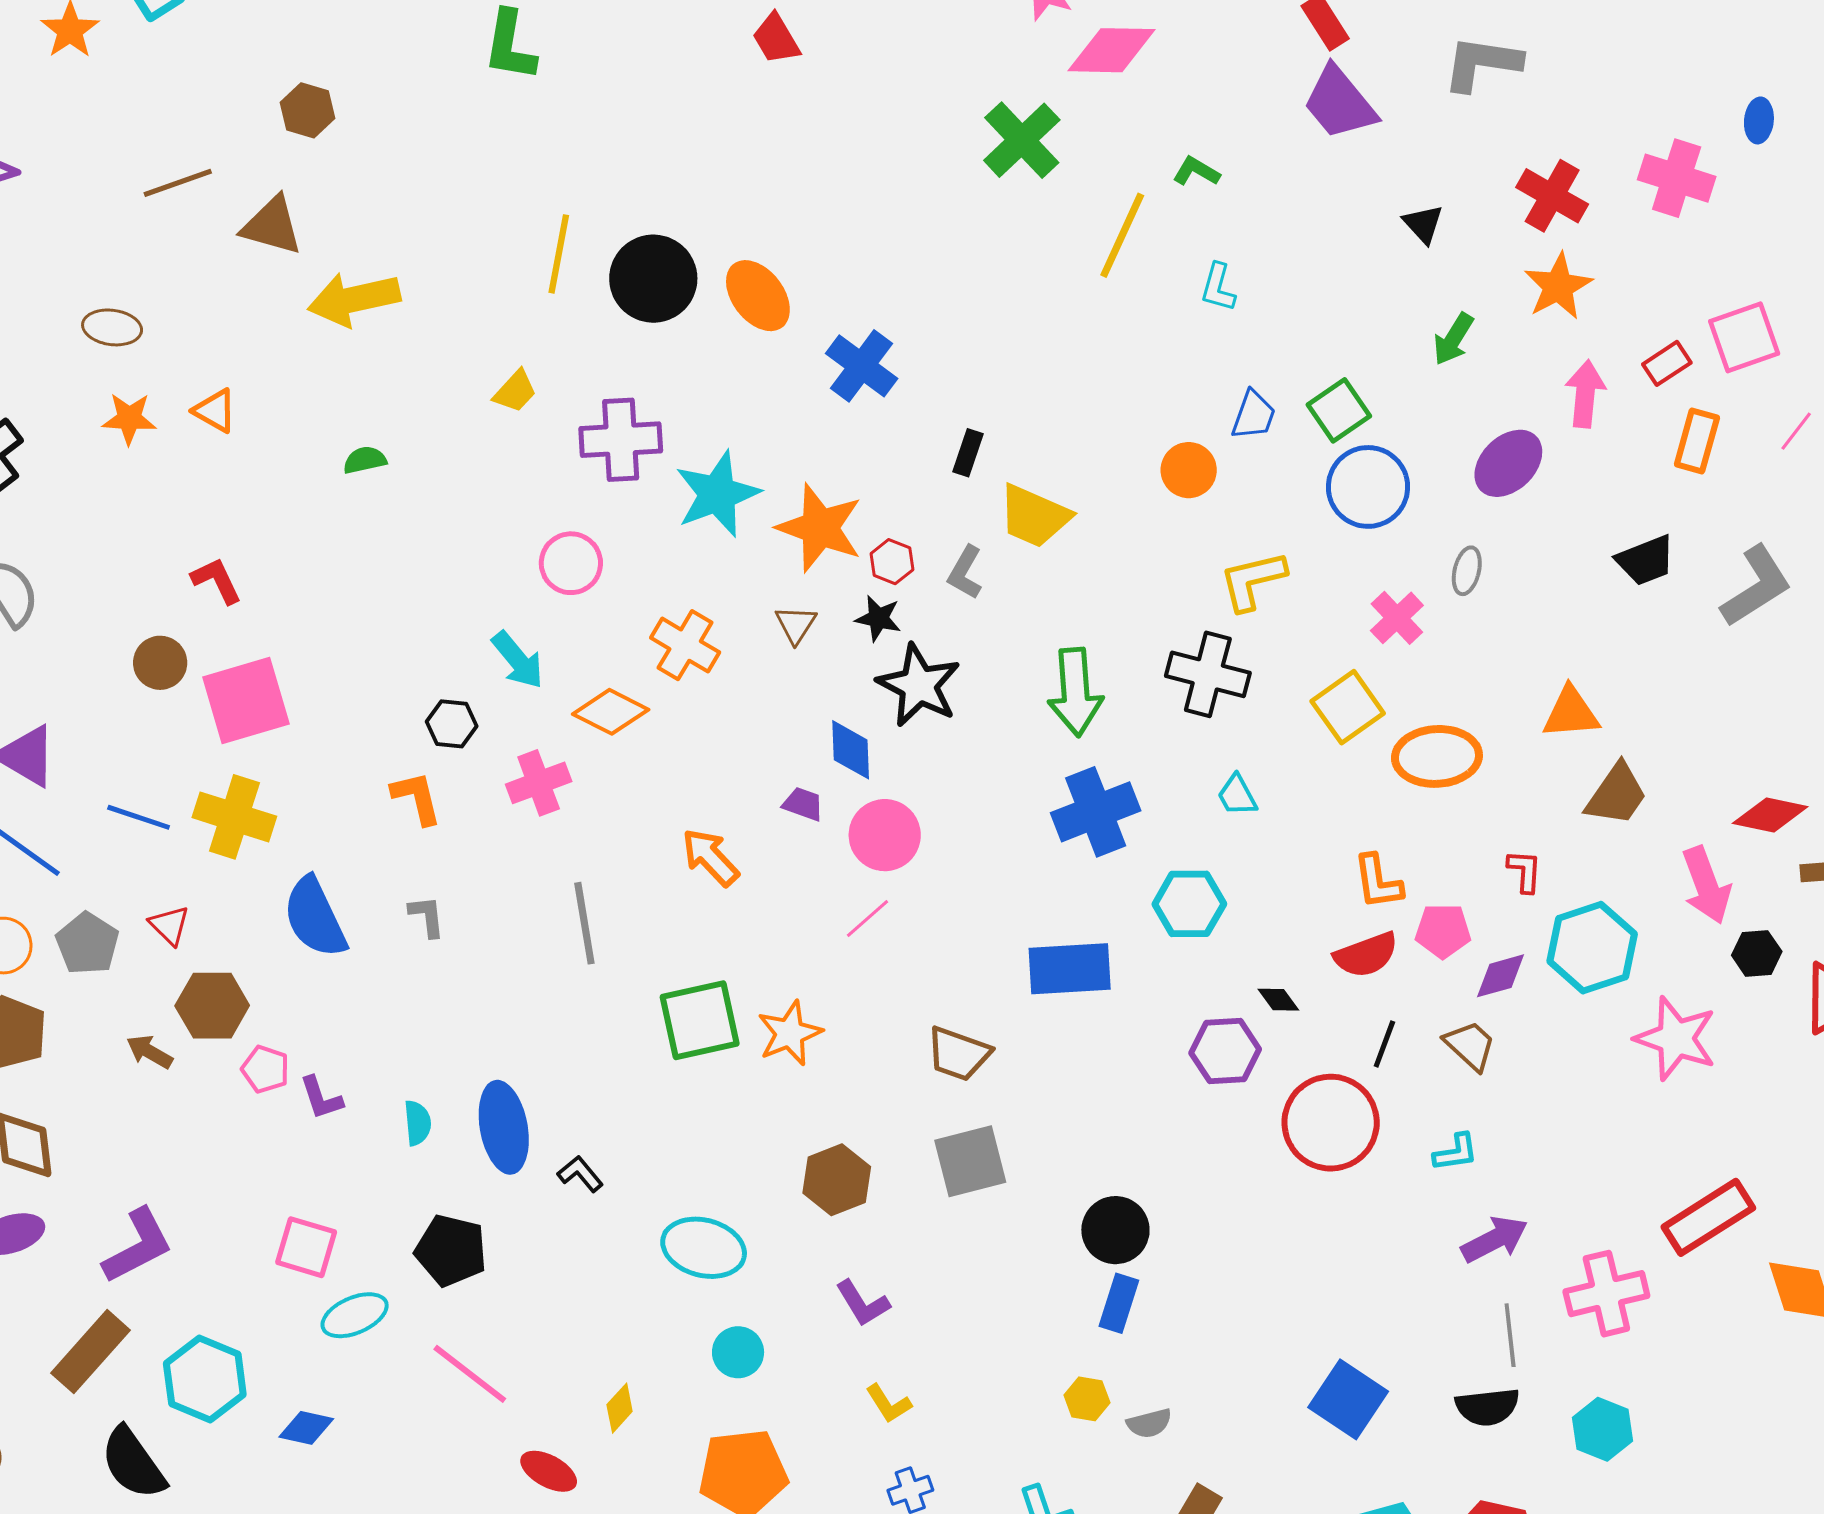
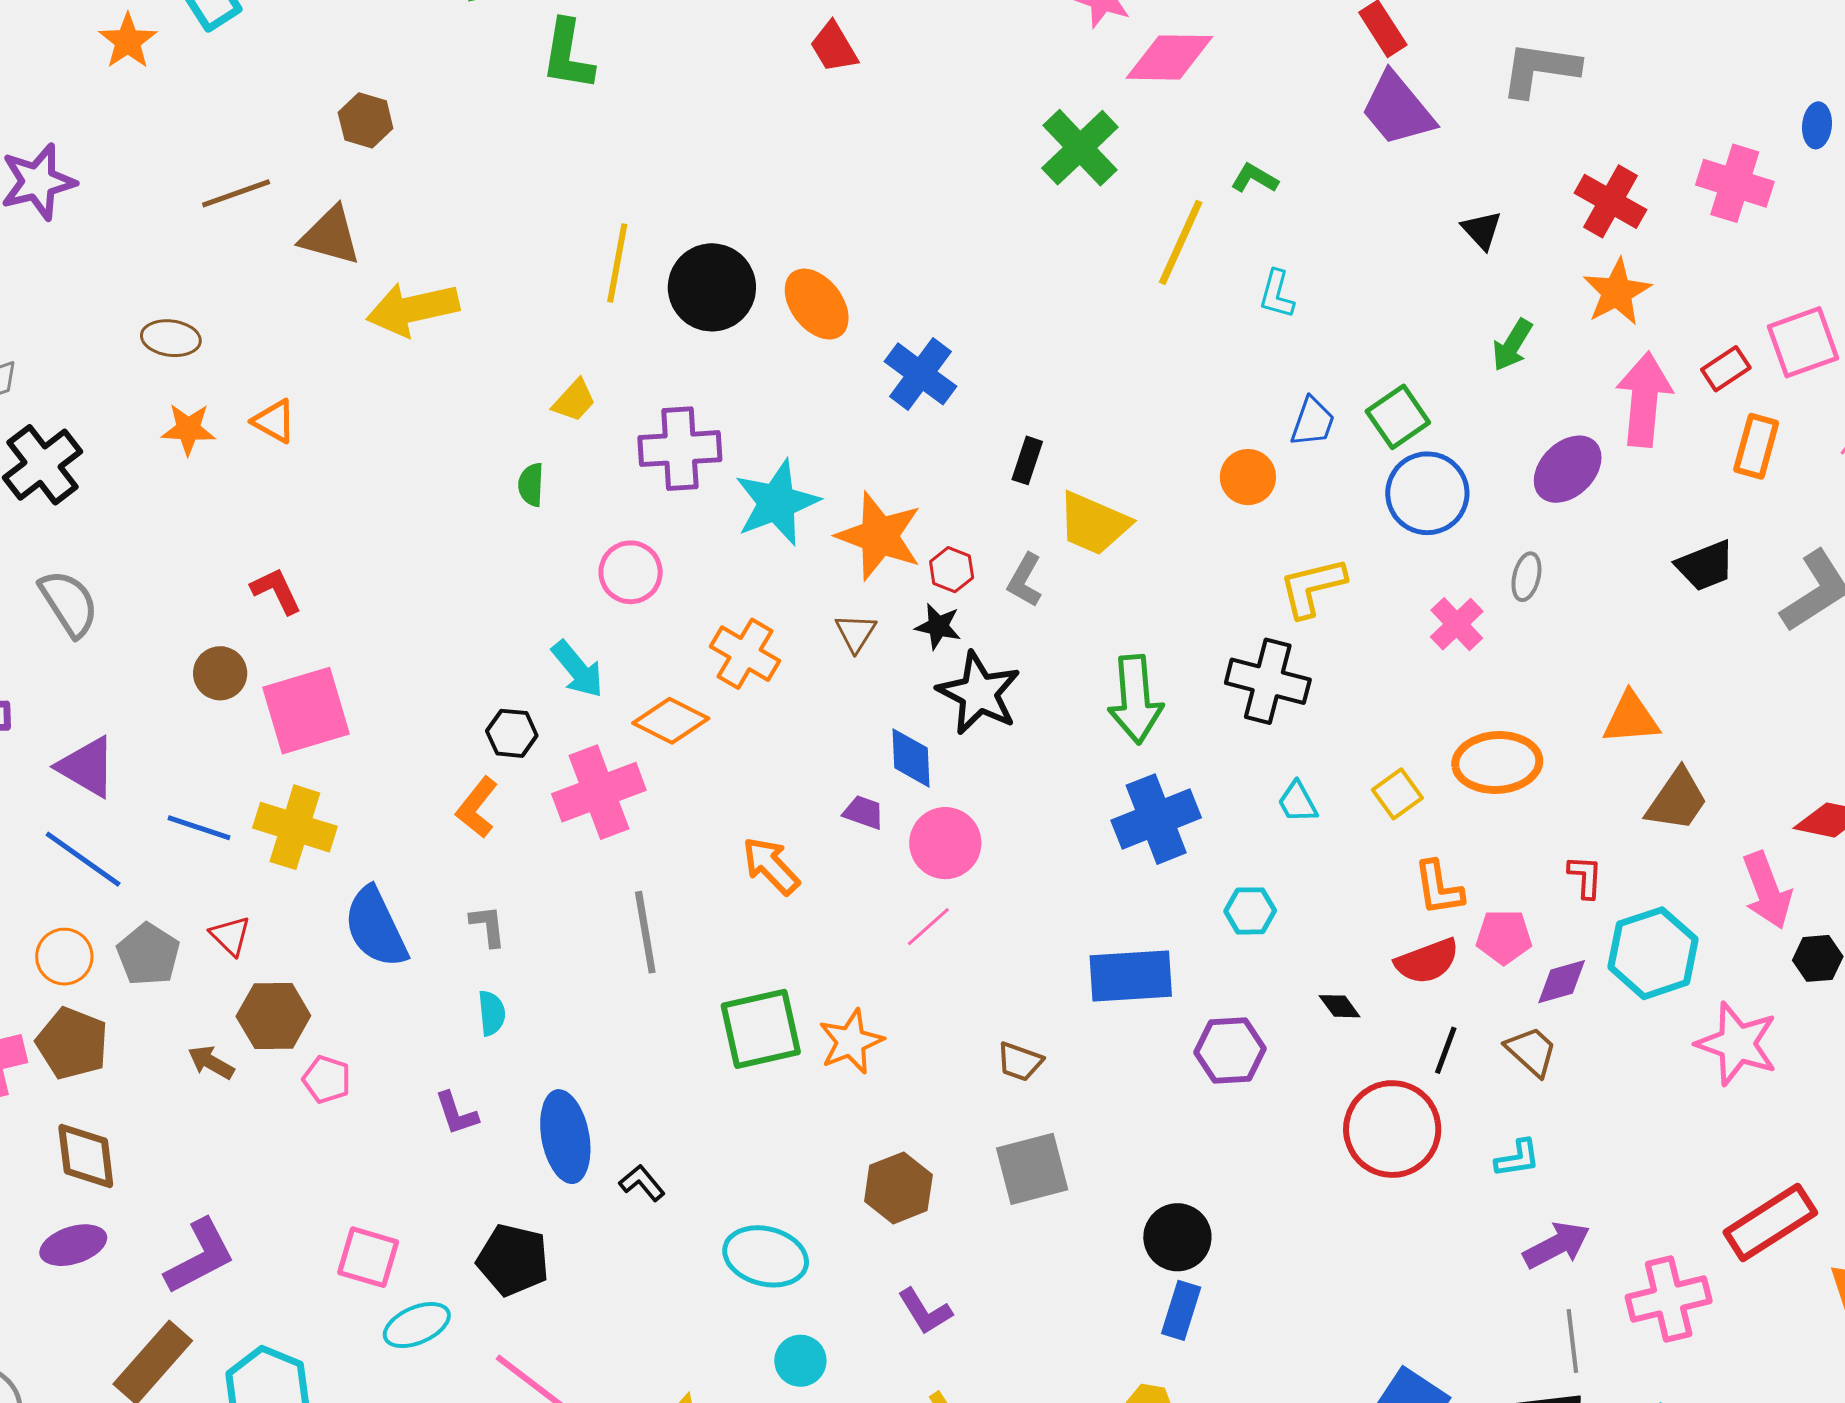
pink arrow: (1585, 394) -> (1644, 399), size x1.4
green semicircle: (365, 460) -> (531, 485), moved, turned -75
yellow square: (1348, 707) -> (1397, 794), moved, size x0.7
pink cross: (539, 783) -> (599, 792), size x1.4
orange L-shape: (417, 798) -> (477, 807), turned -128
cyan hexagon: (1189, 904) -> (1250, 911), size x0.7
purple hexagon: (1225, 1051) -> (1230, 1050), moved
brown trapezoid: (958, 1054) -> (1020, 1061), size x0.7
purple L-shape: (321, 1098) -> (456, 1113), moved
cyan semicircle: (418, 1123) -> (492, 1013), moved

